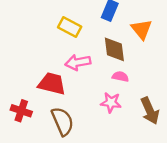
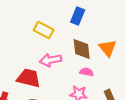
orange triangle: (142, 29) -> (108, 48), moved

